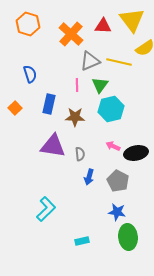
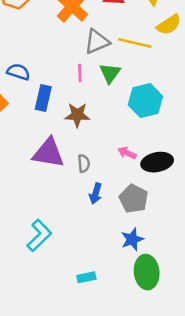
blue semicircle: (30, 74) -> (18, 72), moved, turned -54
cyan hexagon: (111, 109) -> (145, 101), moved
blue star: (117, 212) -> (132, 239), turned -30

